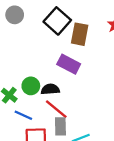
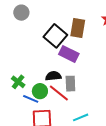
black square: (57, 21) -> (55, 36), moved
green circle: (31, 86) -> (40, 91), moved
gray rectangle: (60, 126) -> (70, 84), moved

